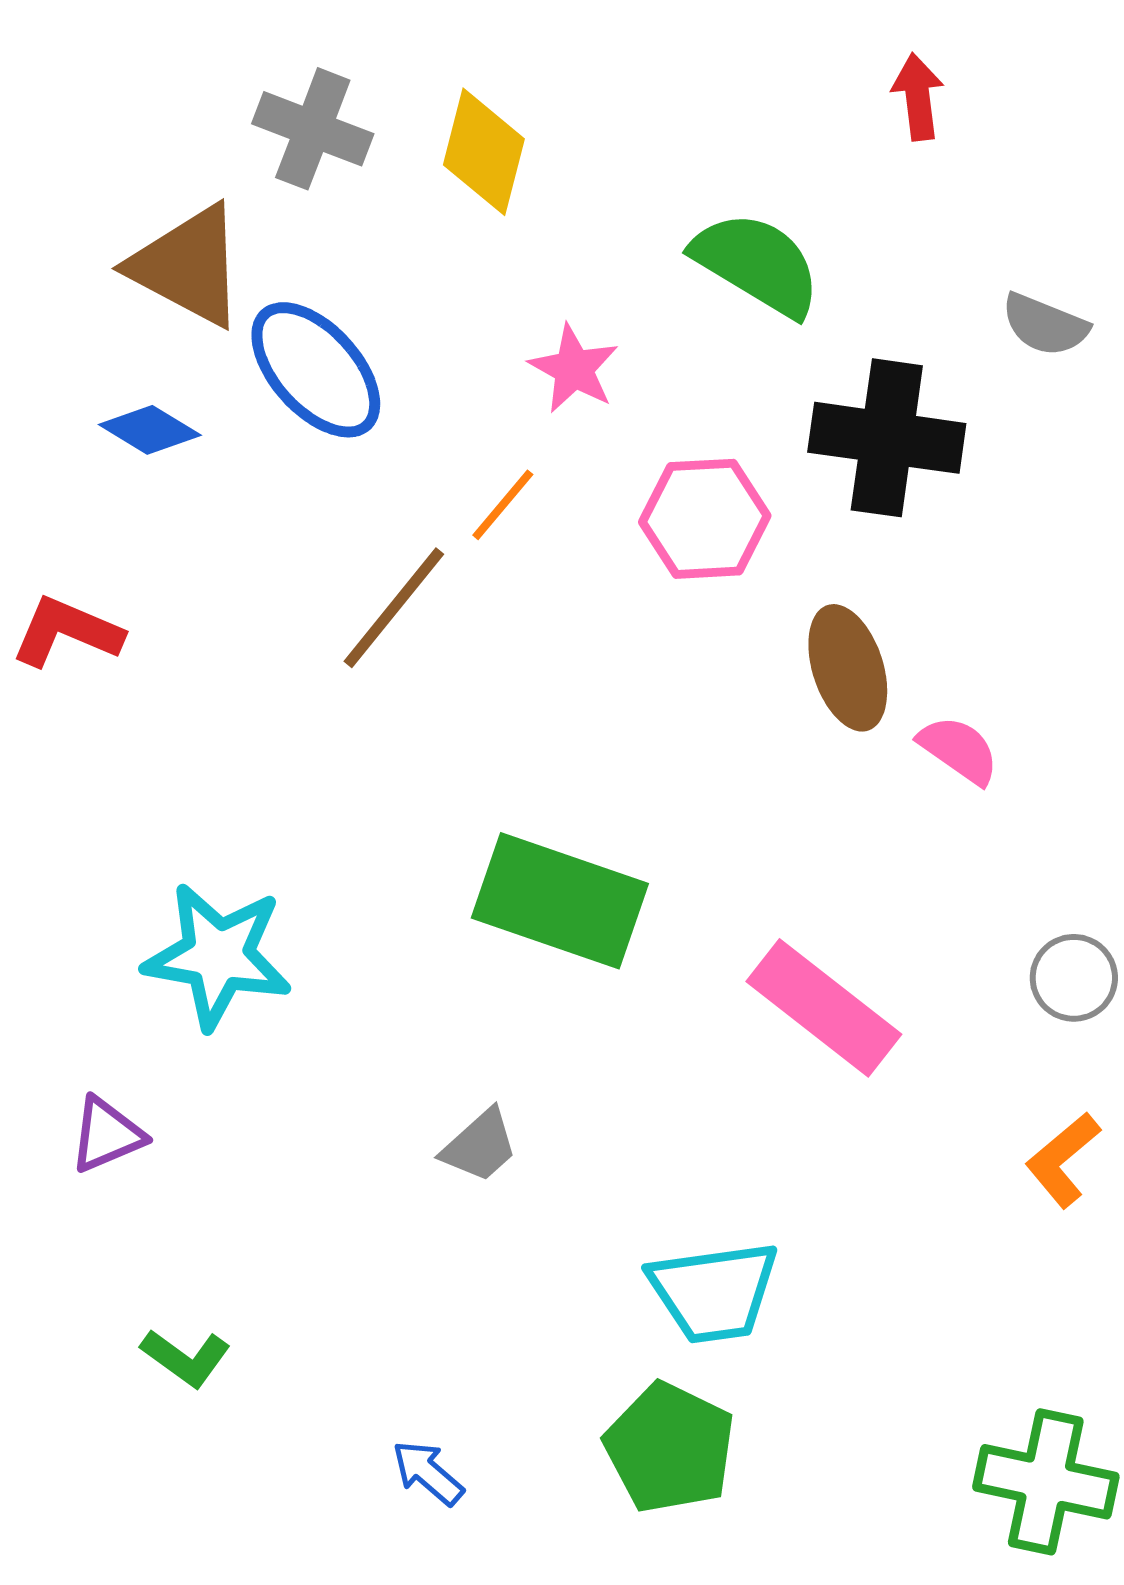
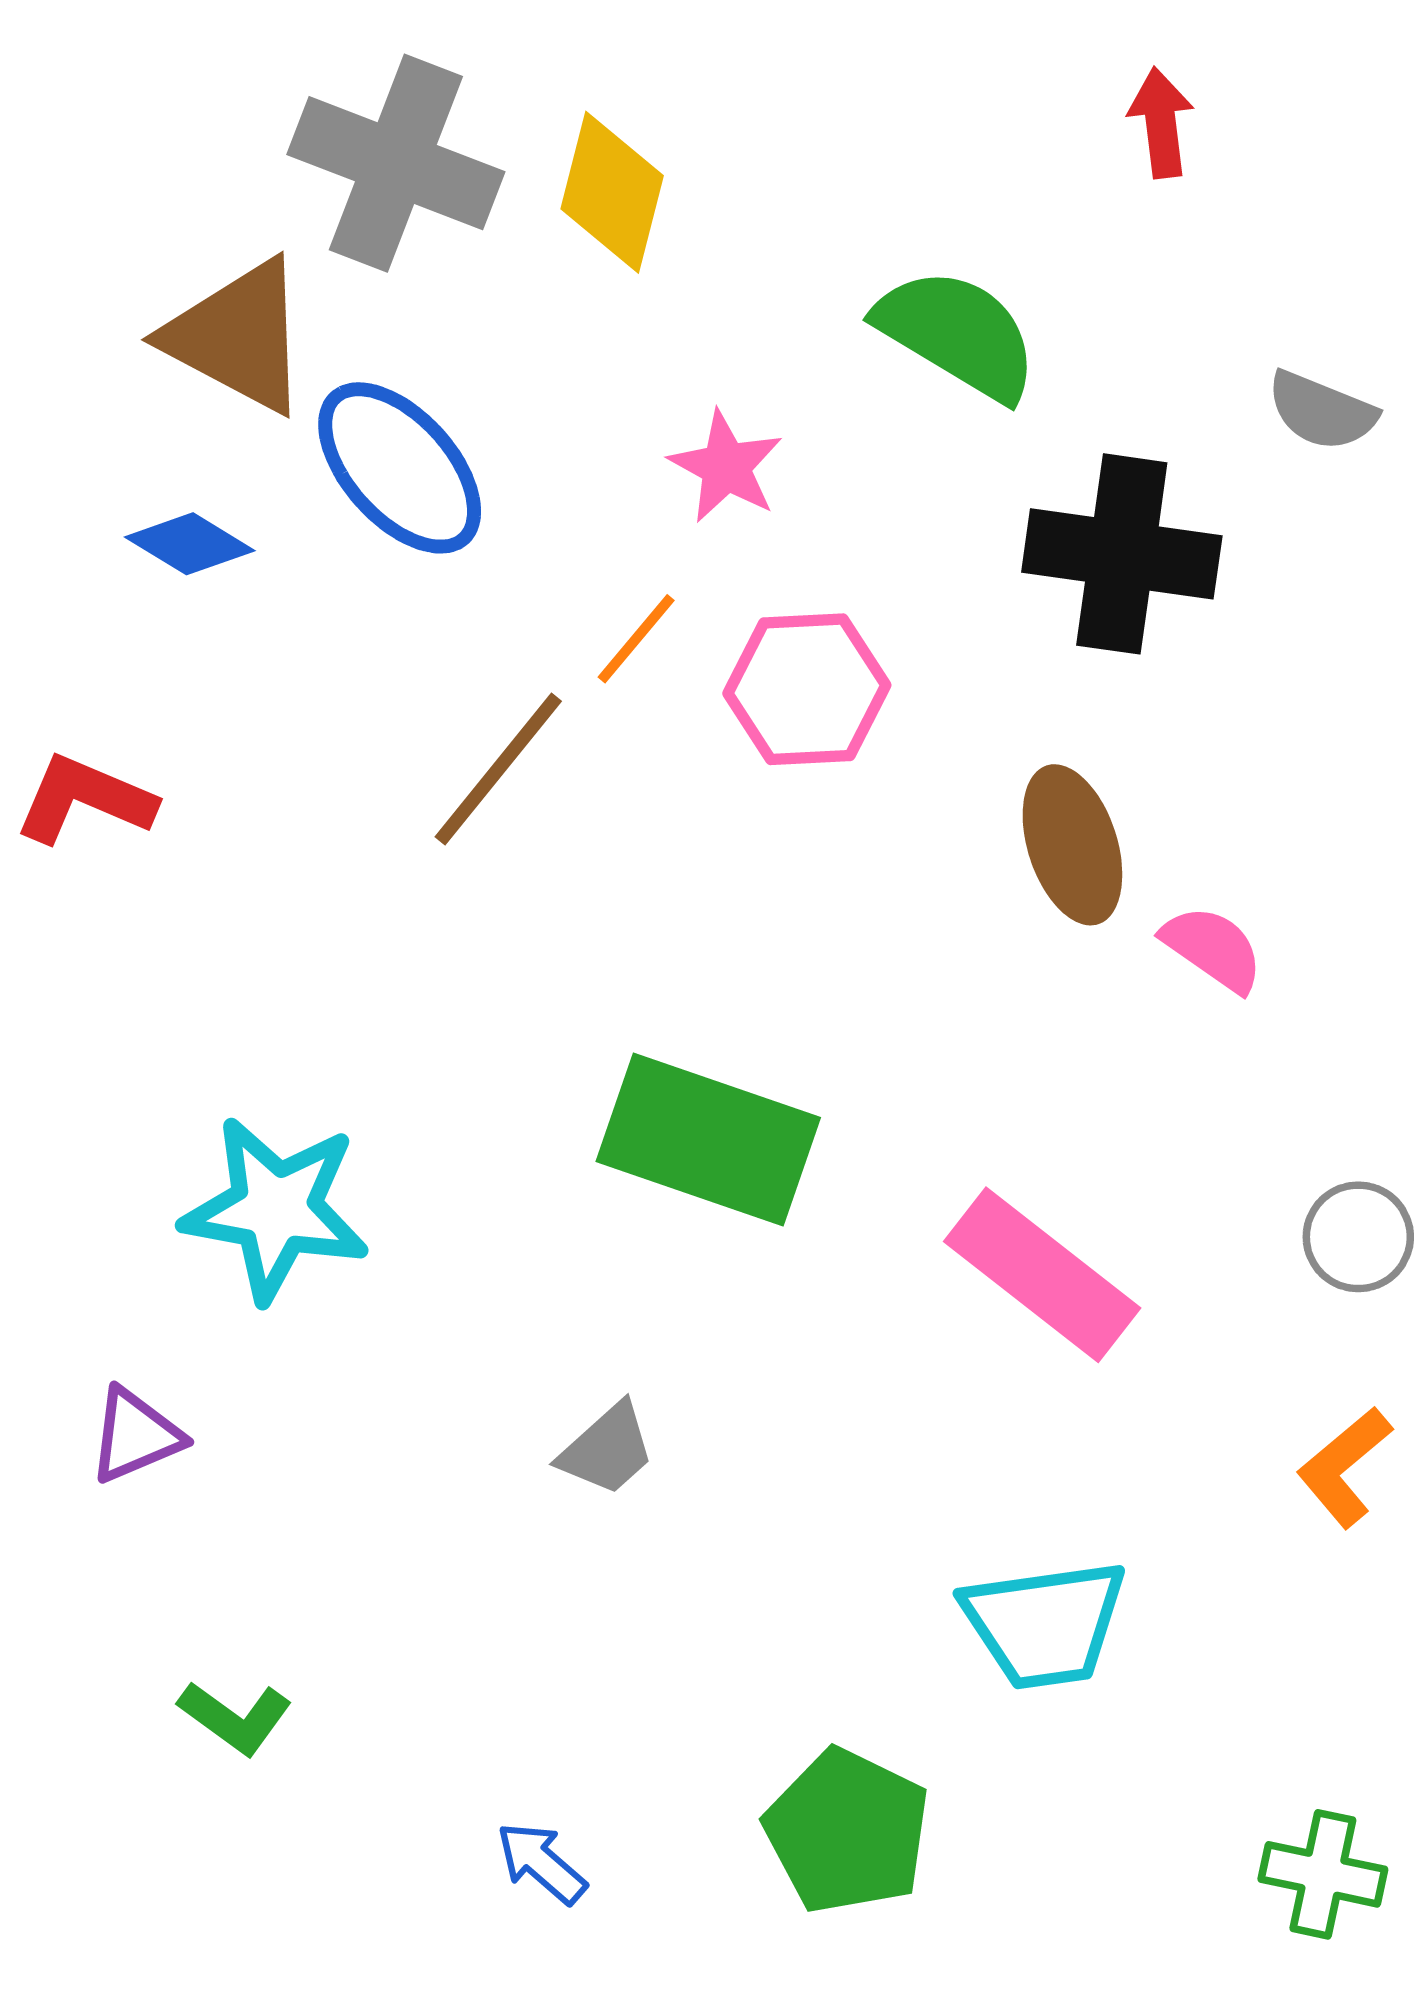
gray cross: (313, 129) -> (396, 163), size x1.4
pink hexagon: (705, 519) -> (807, 689), moved
cyan trapezoid: (714, 1292) -> (1045, 1624), moved
green cross: (1046, 1482) -> (1323, 1874), size x0.7

